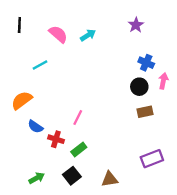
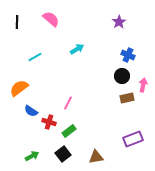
pink semicircle: (58, 34) -> (51, 19), moved
cyan arrow: (88, 35) -> (77, 49), moved
pink arrow: (163, 81) -> (143, 85), moved

